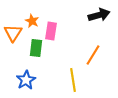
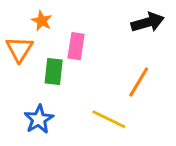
orange star: (32, 21) -> (42, 21), moved
yellow line: (73, 80) -> (109, 119), turned -55

